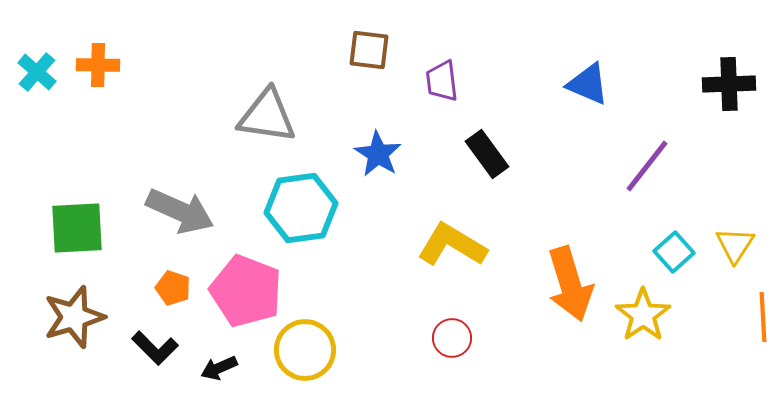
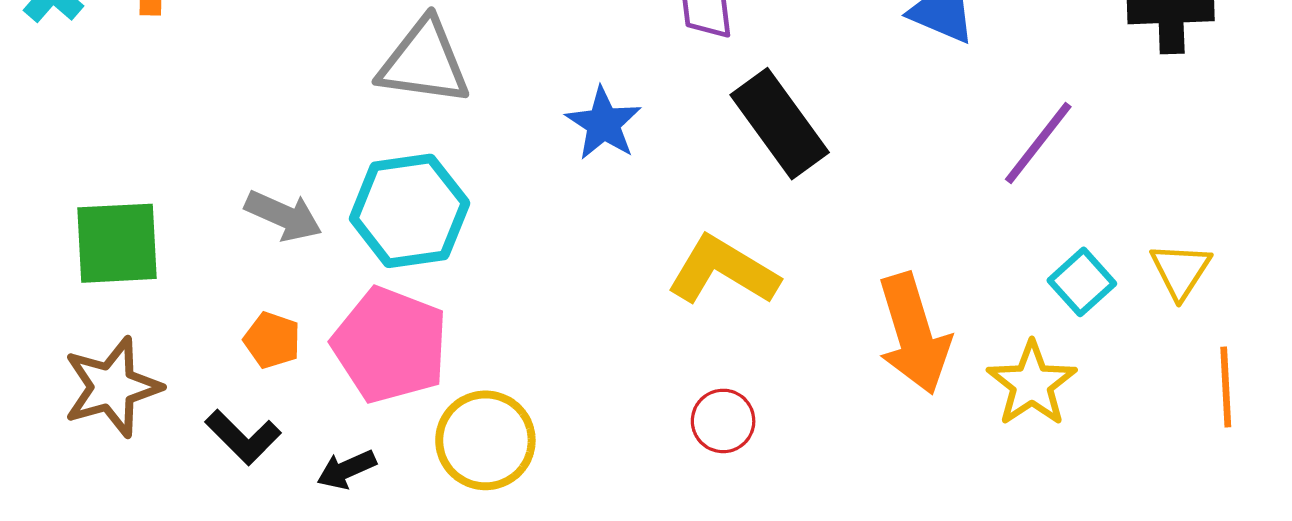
black rectangle: (487, 154) -> (780, 124), size x1.4
cyan hexagon: (301, 208) -> (410, 211), moved
gray arrow: (180, 211) -> (283, 216), size x0.7

